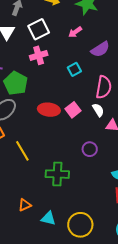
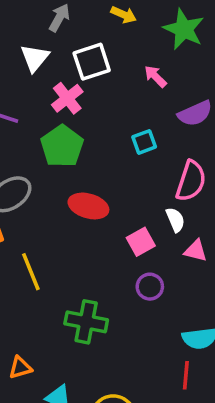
pink arrow: (75, 32) -> (155, 76), turned 72
pink cross: (39, 55) -> (67, 98), moved, turned -30
green pentagon: (16, 83) -> (62, 146), moved
pink square: (73, 110) -> (141, 242), moved

